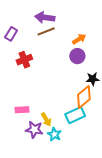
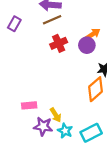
orange arrow: (79, 39) -> (93, 34), moved
red cross: (24, 60) -> (59, 43), moved
cyan rectangle: (75, 115) -> (91, 133), moved

